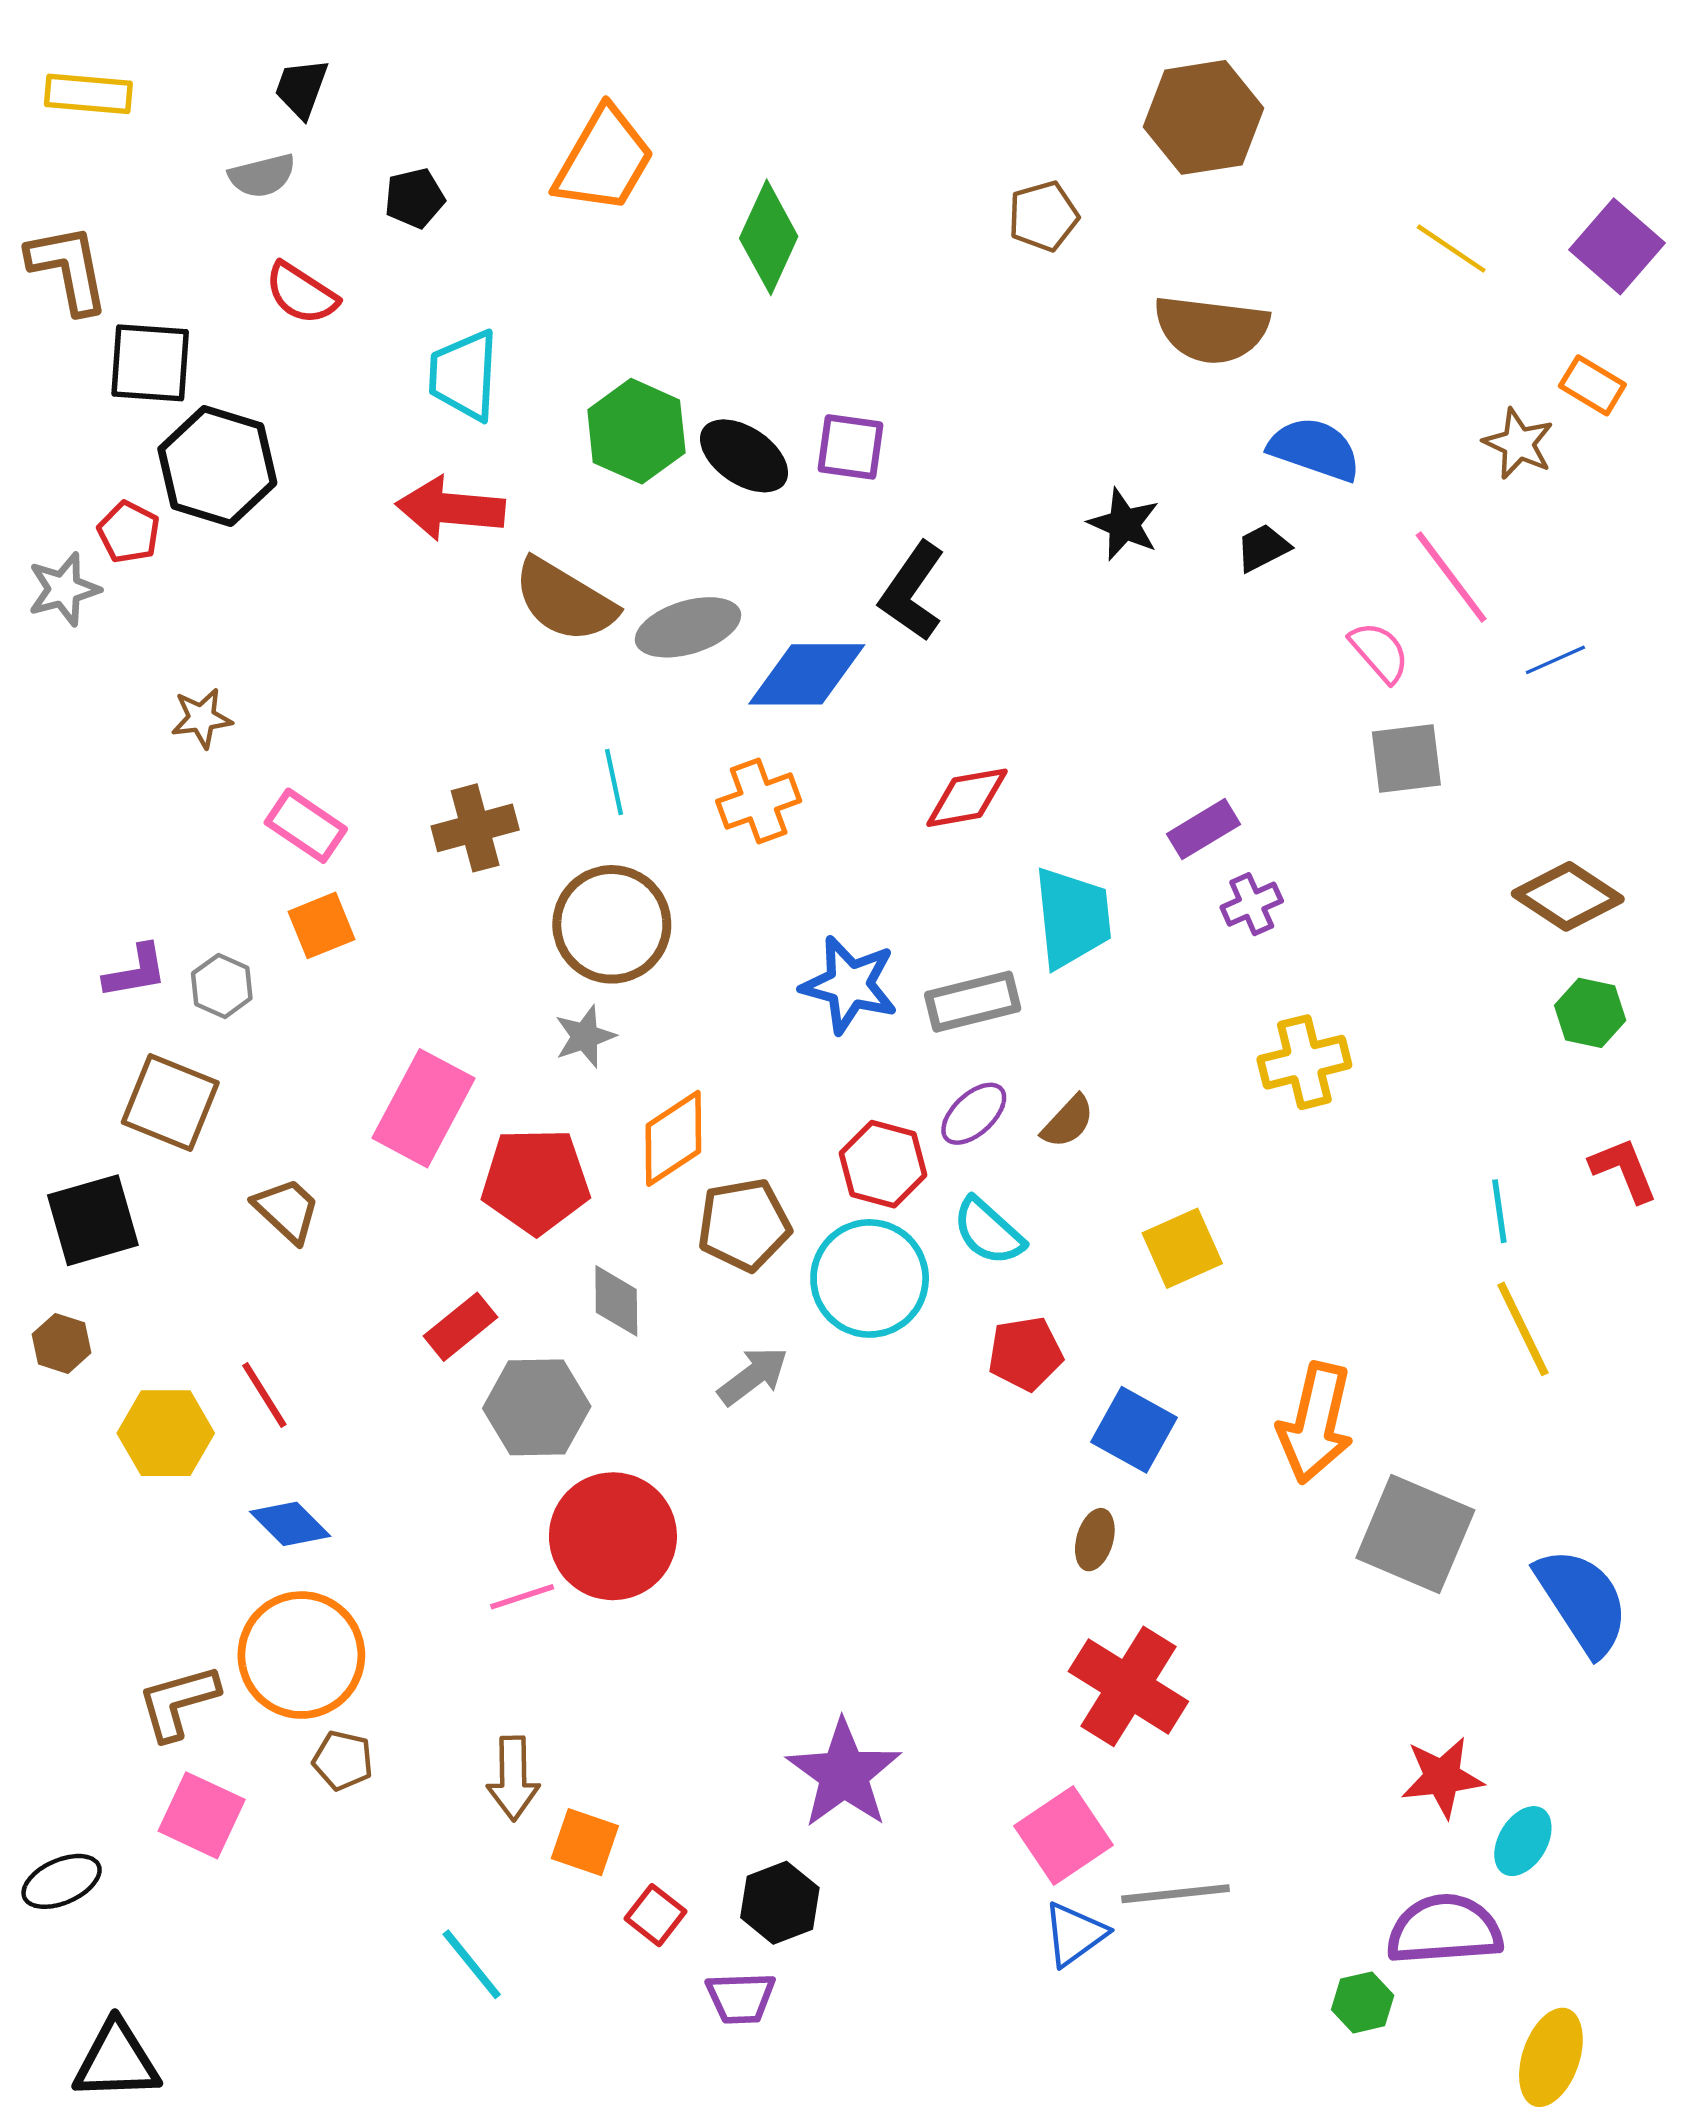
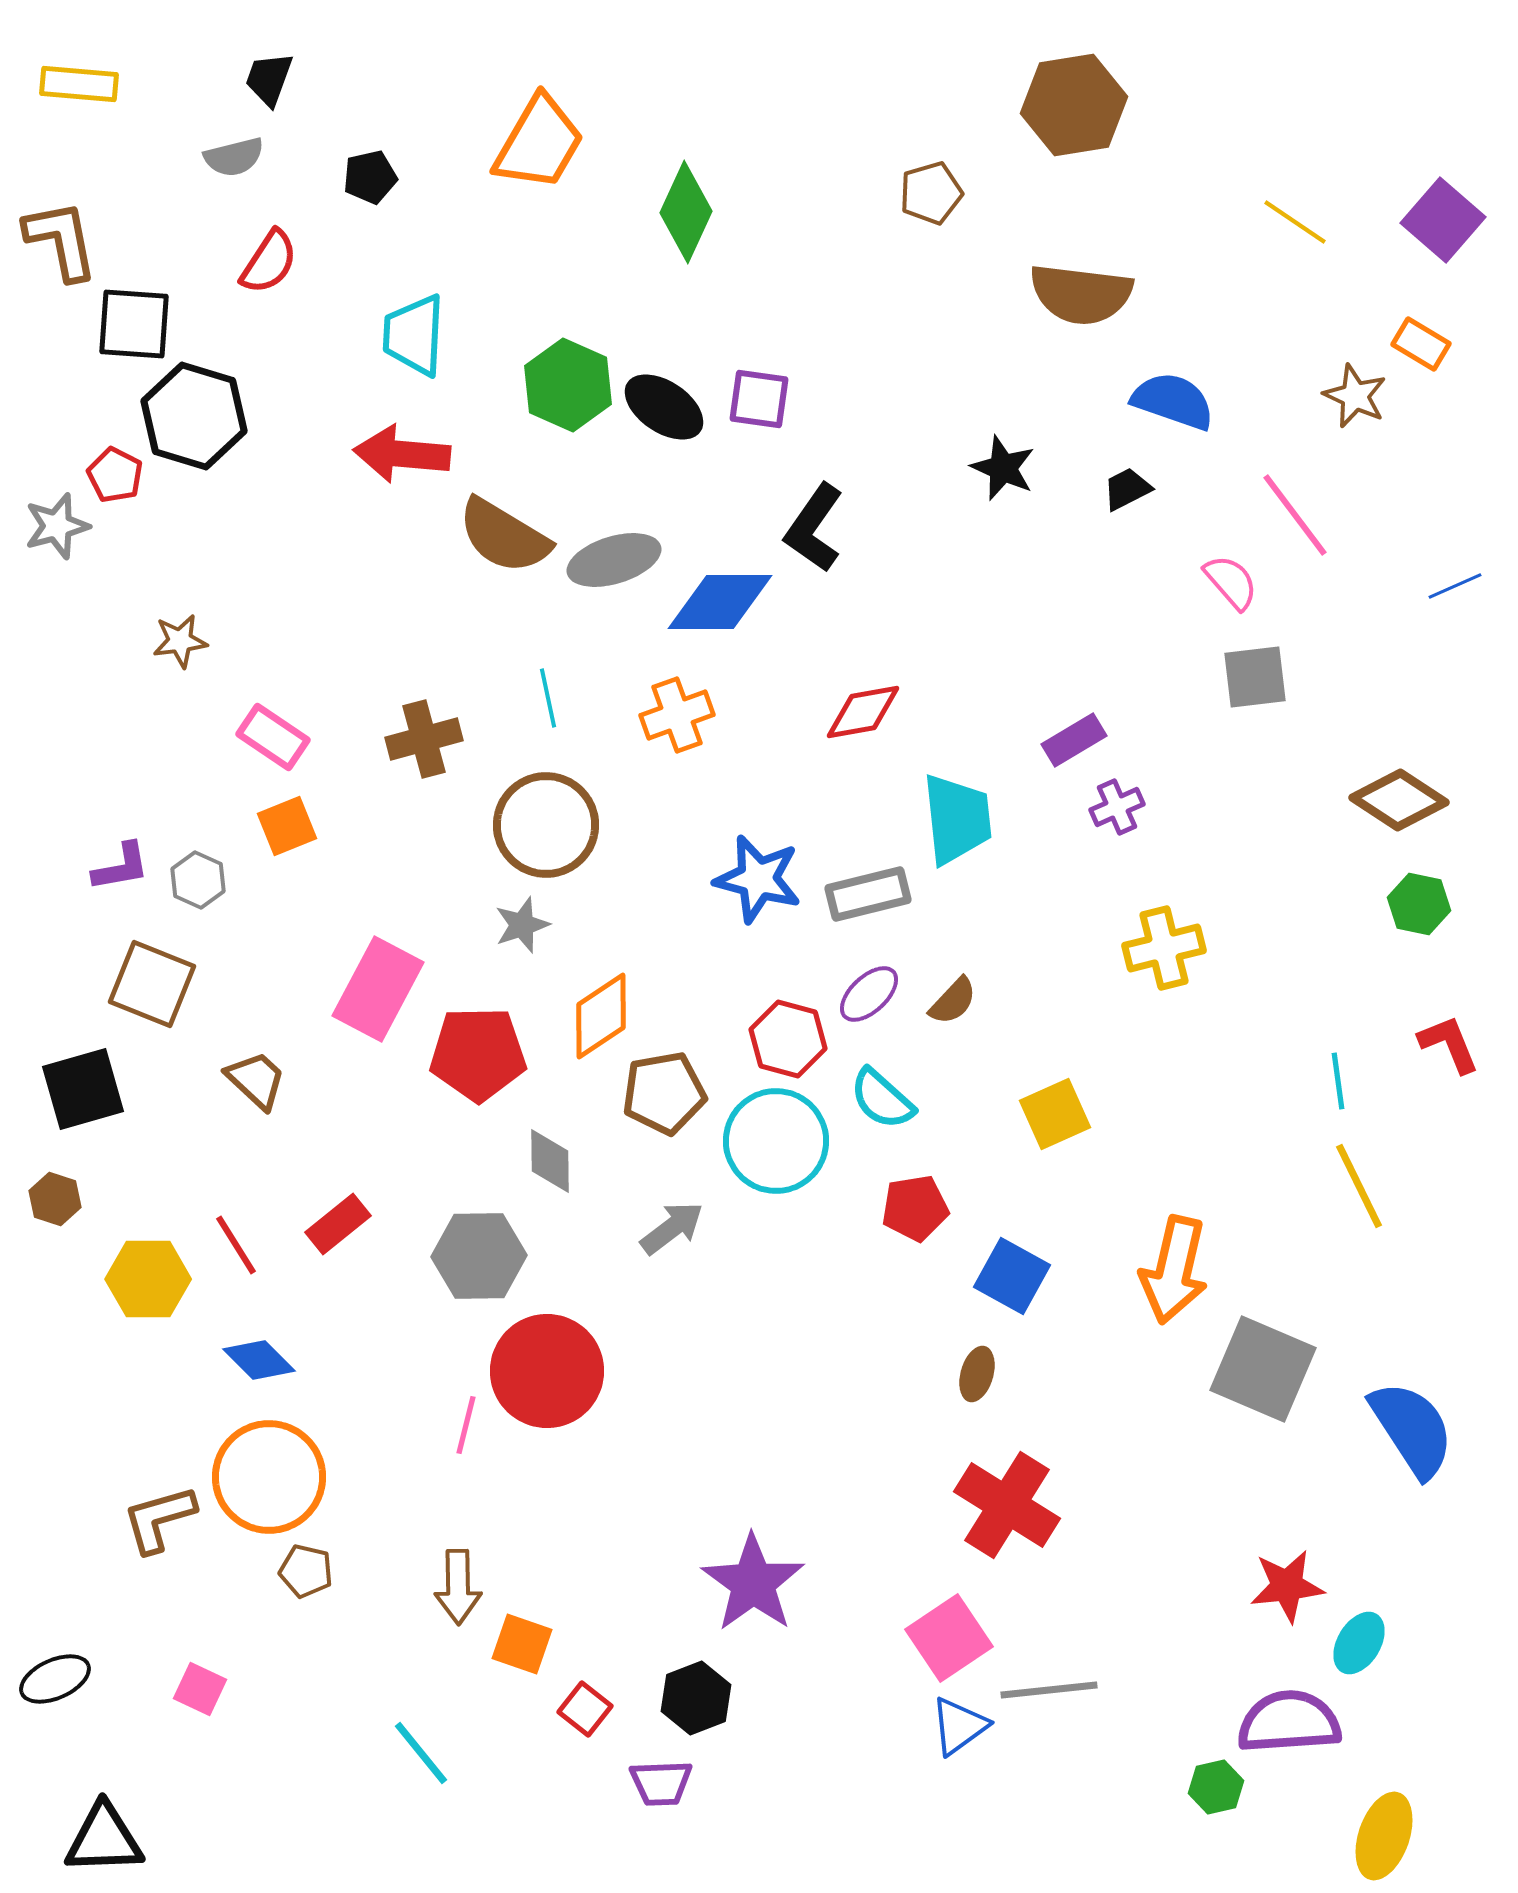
red semicircle: (301, 293) -> (269, 262), turned -90
blue line: (1555, 660) -> (1455, 586), moved
red rectangle: (460, 1327) -> (338, 1224), moved
pink line: (522, 1597) -> (466, 1425), turned -58
pink square: (202, 1815) -> (200, 1689), moved, size x0.7

